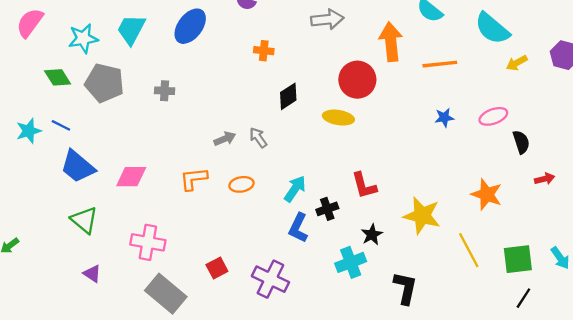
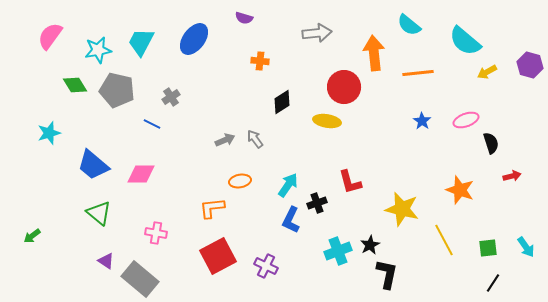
gray cross: (165, 91) -> (171, 97), turned -36
blue star: (444, 118) -> (422, 121), turned -30
blue line: (61, 125) -> (152, 124), moved
orange L-shape: (194, 179) -> (212, 208), moved
black star: (372, 235) -> (370, 245), moved
pink cross: (148, 242) -> (156, 233), size x0.7
green square: (518, 259) -> (488, 248), size x0.7
red square: (217, 268) -> (218, 256), size x1.8
purple cross: (270, 279) -> (266, 266), size x0.7
gray rectangle: (166, 294) -> (140, 279), moved

